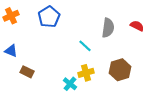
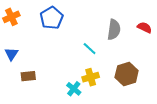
blue triangle: (11, 51) -> (11, 54), turned 40
brown rectangle: (27, 72) -> (28, 76), turned -32

